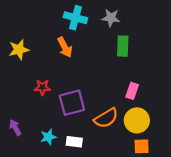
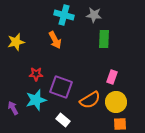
purple square: (72, 103) -> (61, 87), turned 35
cyan star: (48, 137) -> (36, 100), moved, size x1.5
white rectangle: (74, 142) -> (63, 120), turned 32

